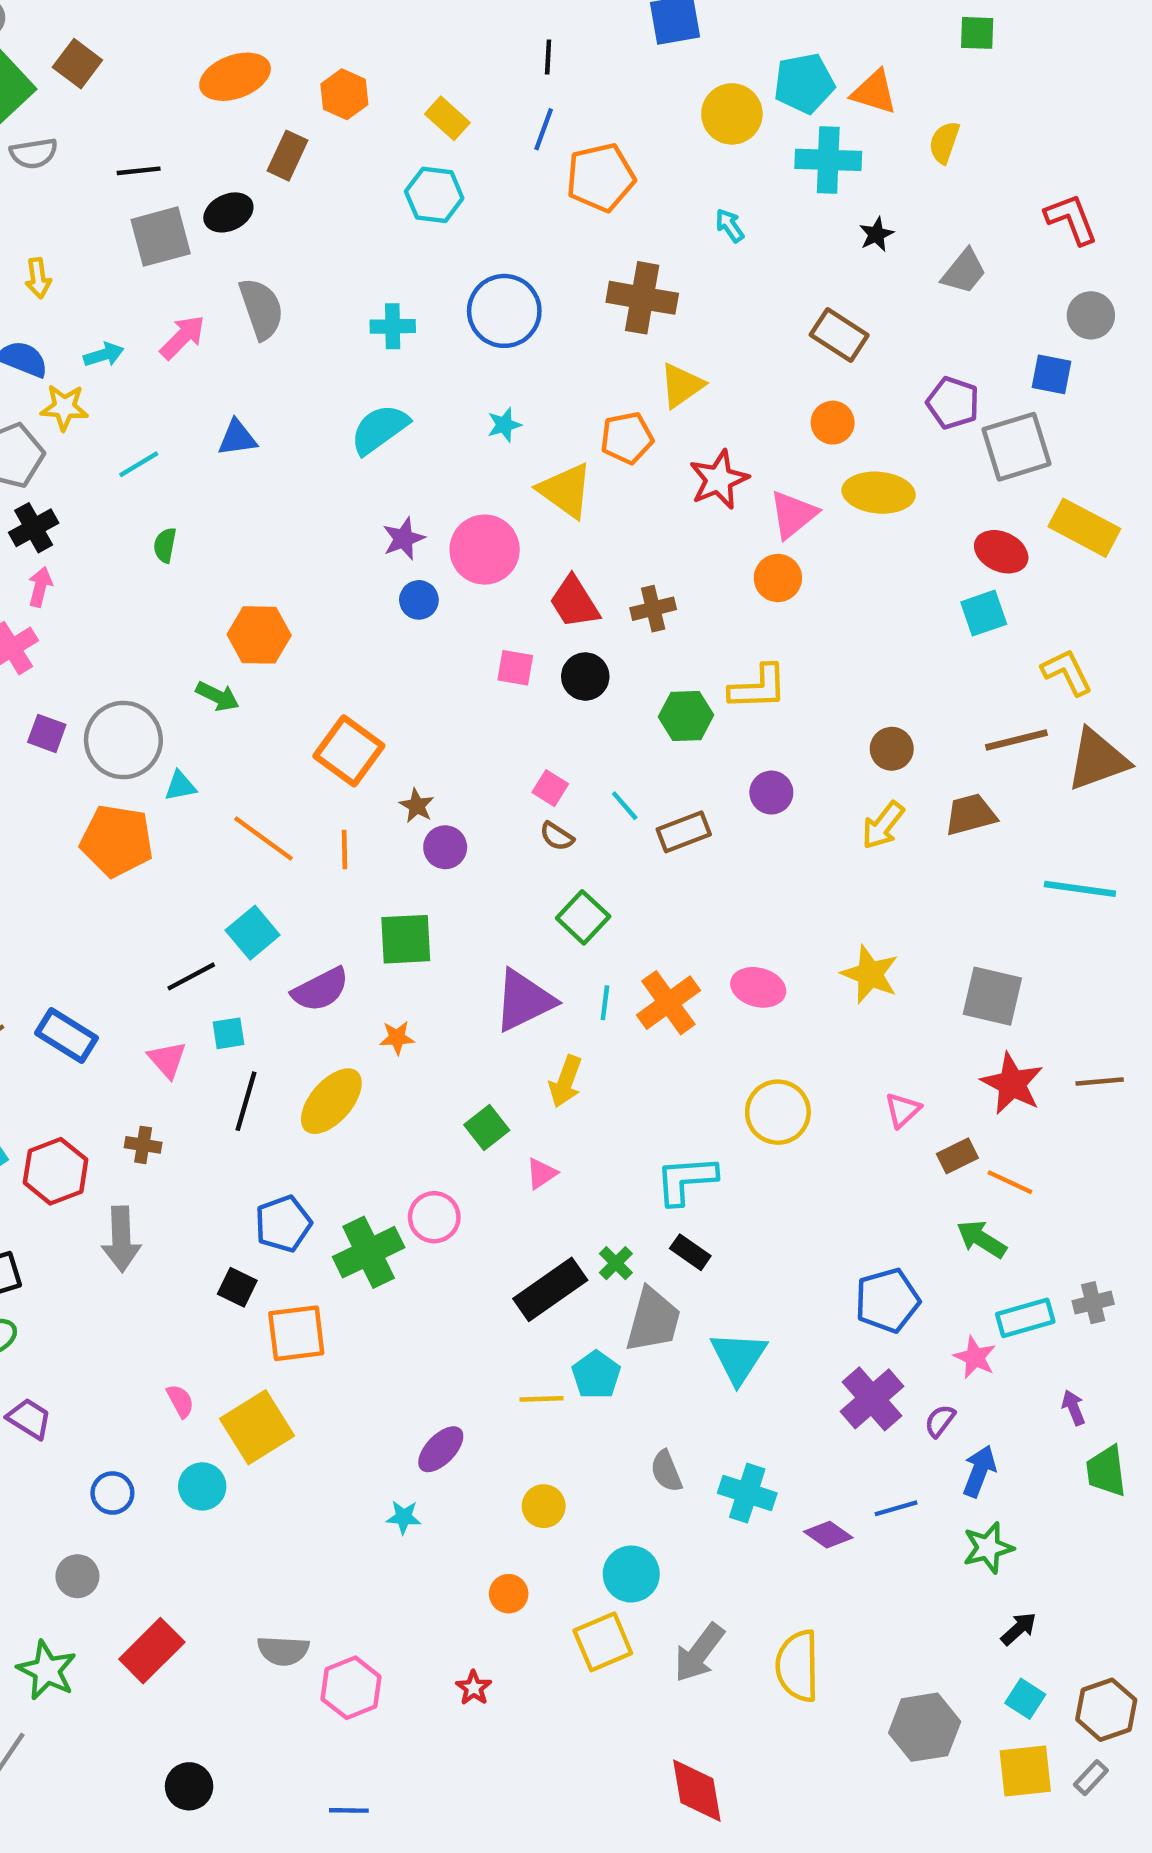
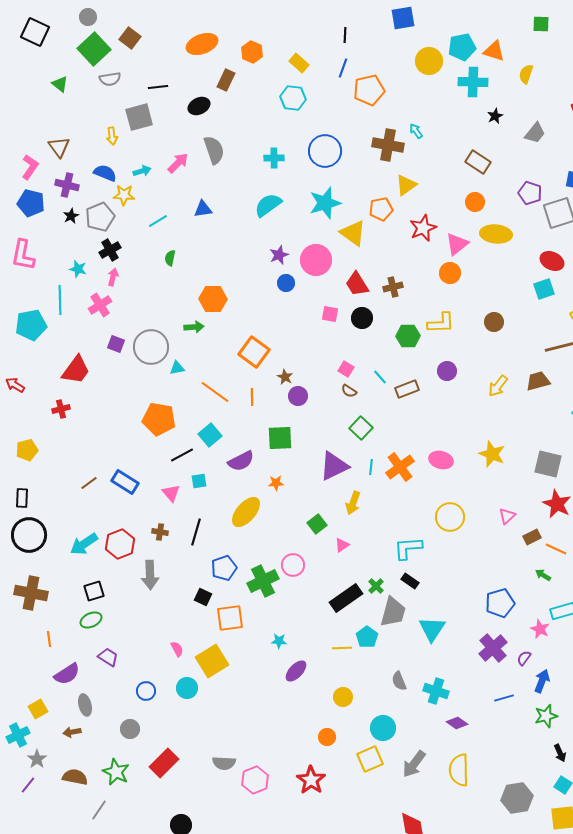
cyan arrow: (730, 226) -> (416, 131), moved
gray square: (161, 237) -> (139, 117), moved
cyan star: (504, 425) -> (325, 203), size x2.0
green arrow: (218, 696) -> (194, 327), turned -30
brown circle: (892, 749) -> (494, 322), moved
orange pentagon: (117, 841) -> (159, 419), moved
black line: (246, 1101) -> (196, 532), moved
green arrow: (981, 1239) -> (543, 575), size x0.7
cyan star: (404, 1517) -> (279, 641), moved
purple diamond: (828, 1535) -> (457, 723), moved
black arrow: (1019, 1629) -> (560, 753), turned 108
red star: (474, 1688) -> (311, 780), size x1.8

